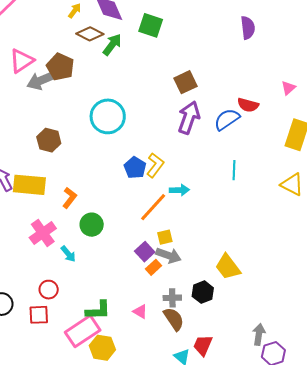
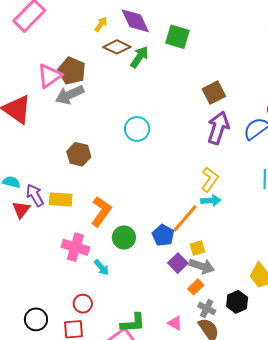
brown pentagon: (60, 67) -> (72, 71), moved
cyan circle: (108, 116) -> (137, 129), size x0.7
yellow L-shape: (155, 165) -> (210, 179), moved
blue pentagon: (135, 168) -> (163, 235), moved
yellow rectangle: (29, 185) -> (61, 199), size x0.7
orange L-shape: (70, 198) -> (101, 211), size x1.4
pink cross: (43, 233) -> (75, 247), turned -36
orange rectangle: (154, 267) -> (196, 287), moved
gray cross: (172, 298) -> (207, 308), turned 30

